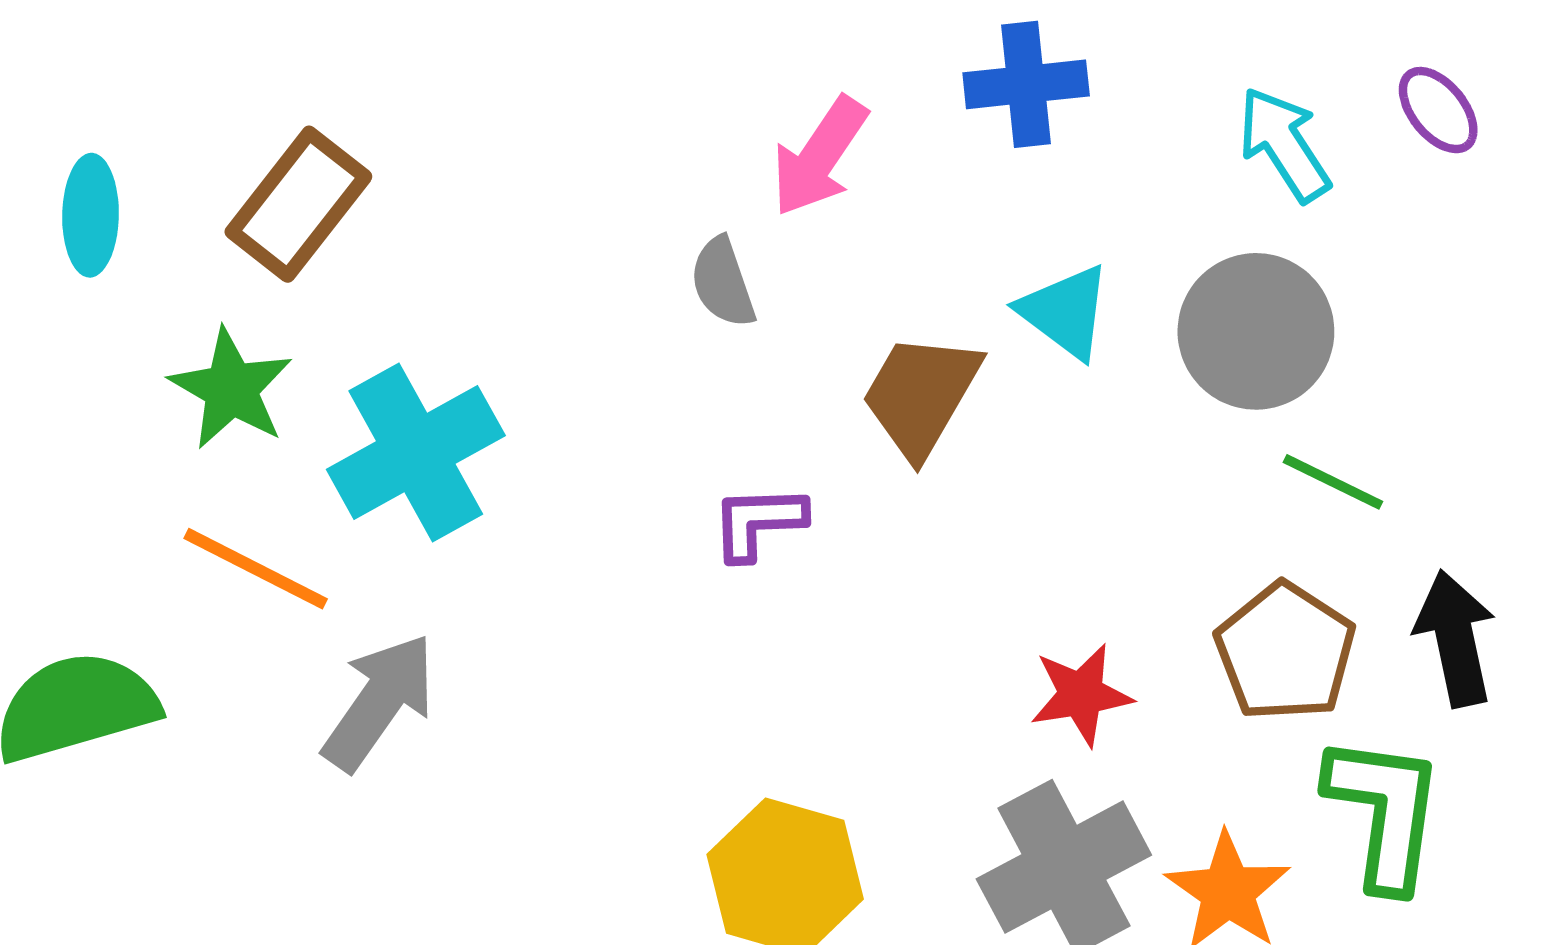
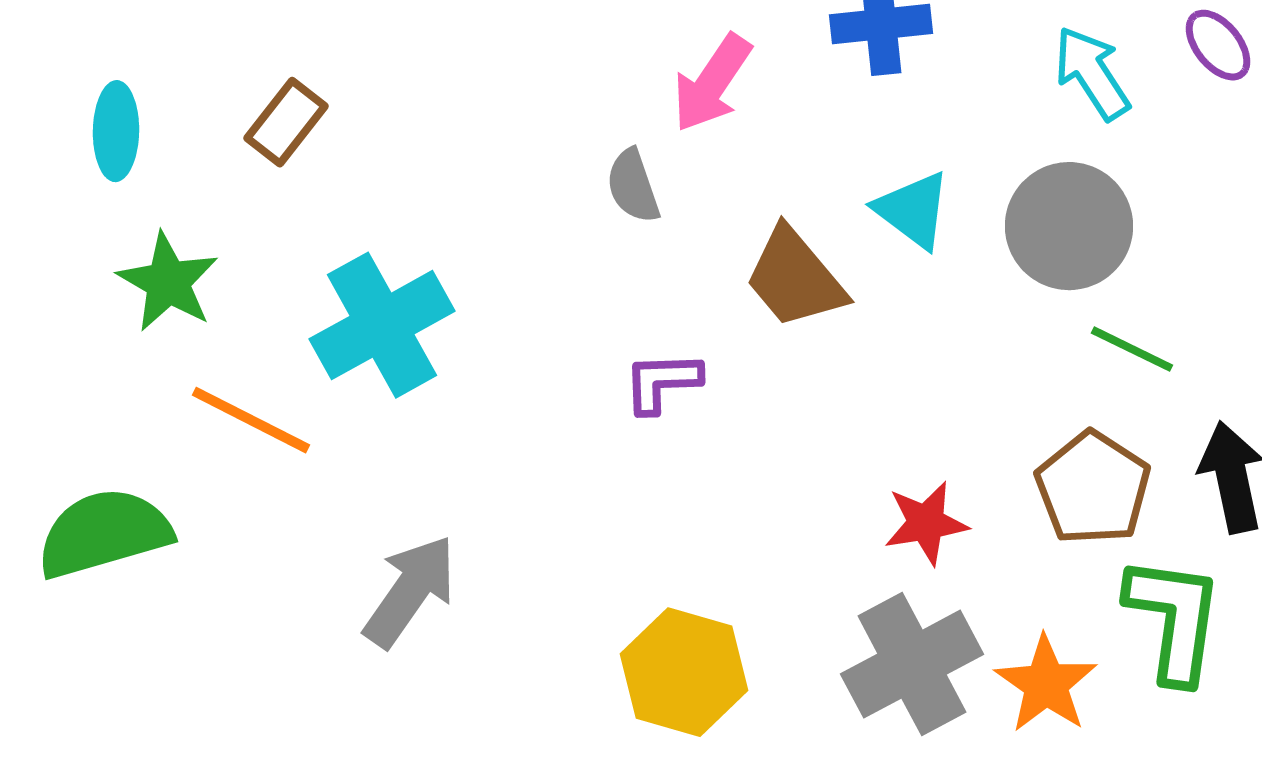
brown rectangle: (298, 204) -> (286, 122), size x0.7
green star: (231, 389) -> (168, 282), moved
brown trapezoid: (921, 395) -> (795, 278), turned -70
gray arrow: (379, 702) -> (410, 591), moved

